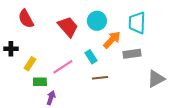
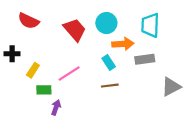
red semicircle: (26, 19) -> (29, 21), turned -36
orange arrow: (112, 40) -> (123, 44), turned 42
cyan rectangle: (91, 57) -> (109, 63), moved

